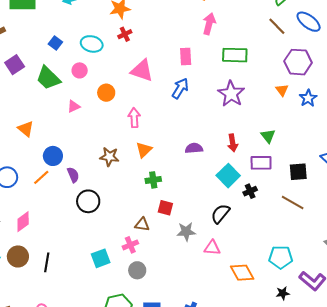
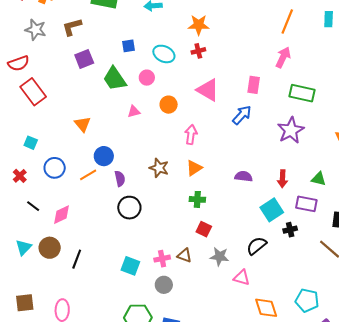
blue square: (55, 43) -> (128, 46), turned 32
green triangle: (268, 136) -> (319, 179), turned -49
brown triangle: (142, 224) -> (184, 256), moved
cyan square: (101, 258) -> (130, 266), turned 30

